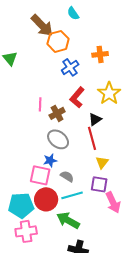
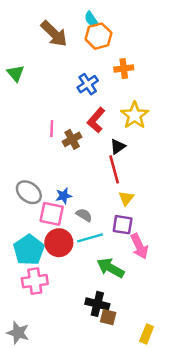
orange hexagon: (58, 41) -> (99, 36), moved
gray ellipse: (58, 139) -> (29, 192), moved
cyan pentagon: (21, 205) -> (29, 250), turned -30
green arrow: (68, 220) -> (111, 268), moved

